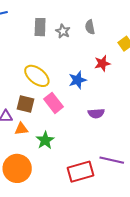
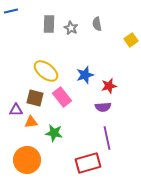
red star: (102, 63) -> (109, 86), moved
green star: (45, 140) -> (54, 133), turned -30
purple line: (112, 160) -> (107, 138), moved, turned 65

